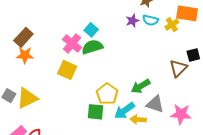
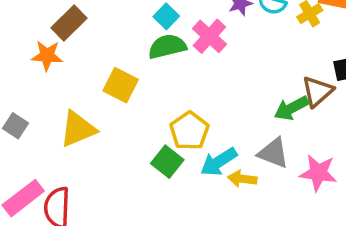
brown rectangle: (23, 37) -> (69, 23), moved
pink cross: (72, 43) -> (209, 36), moved
green arrow: (141, 86) -> (291, 108), moved
yellow triangle: (27, 98) -> (78, 129), moved
green square: (95, 112) -> (167, 162), turned 30

